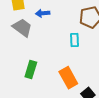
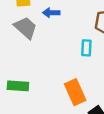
green rectangle: (31, 69) -> (18, 86), moved, turned 72

